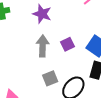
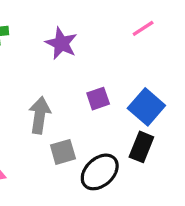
gray arrow: (43, 46) -> (40, 115), moved

